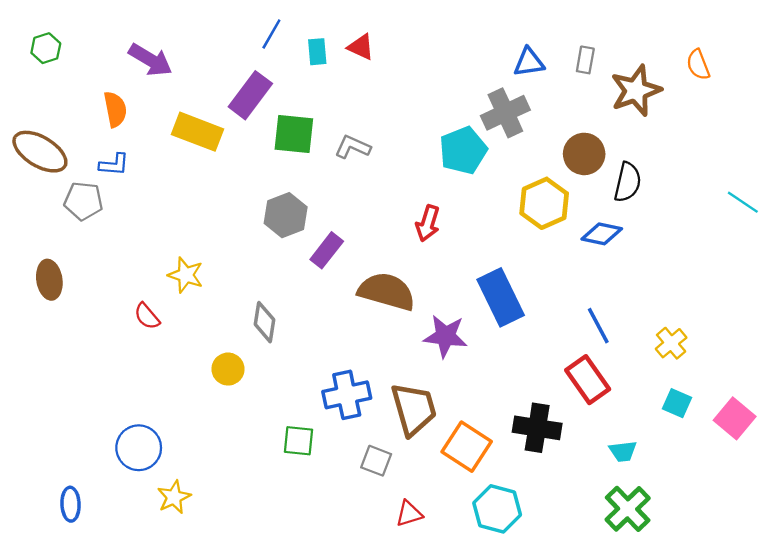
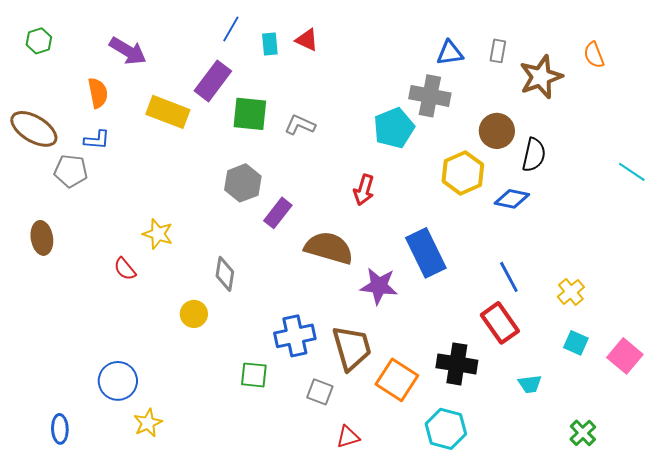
gray cross: (505, 113) -> (430, 96), turned 36
cyan hexagon: (497, 509) -> (446, 429), moved
green cross: (628, 509) -> (583, 433), moved, size x0.7

